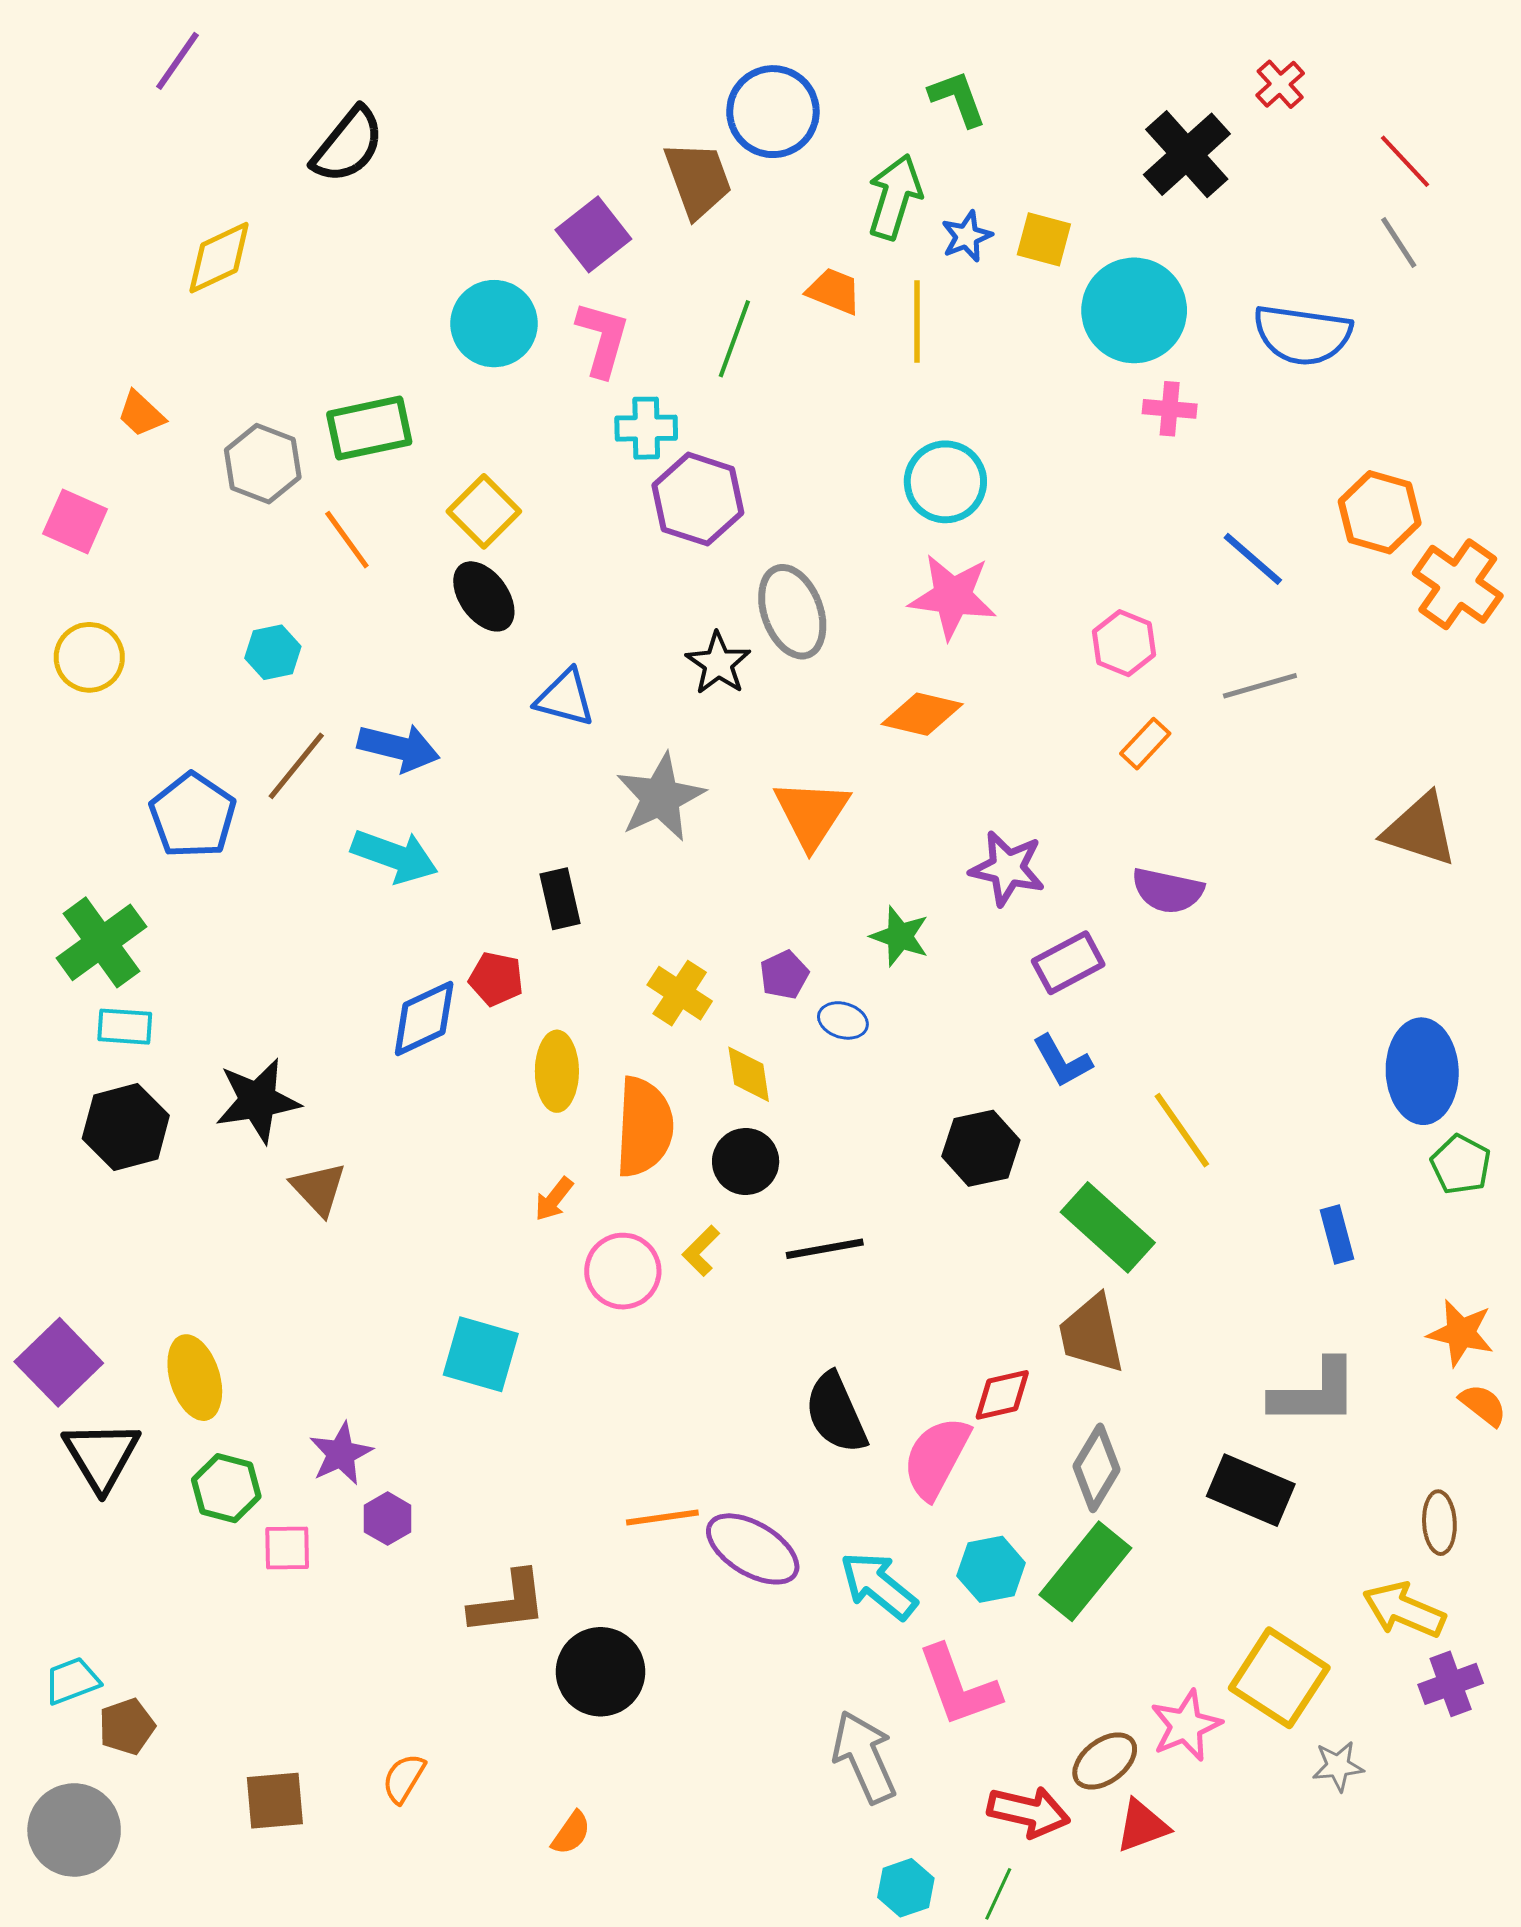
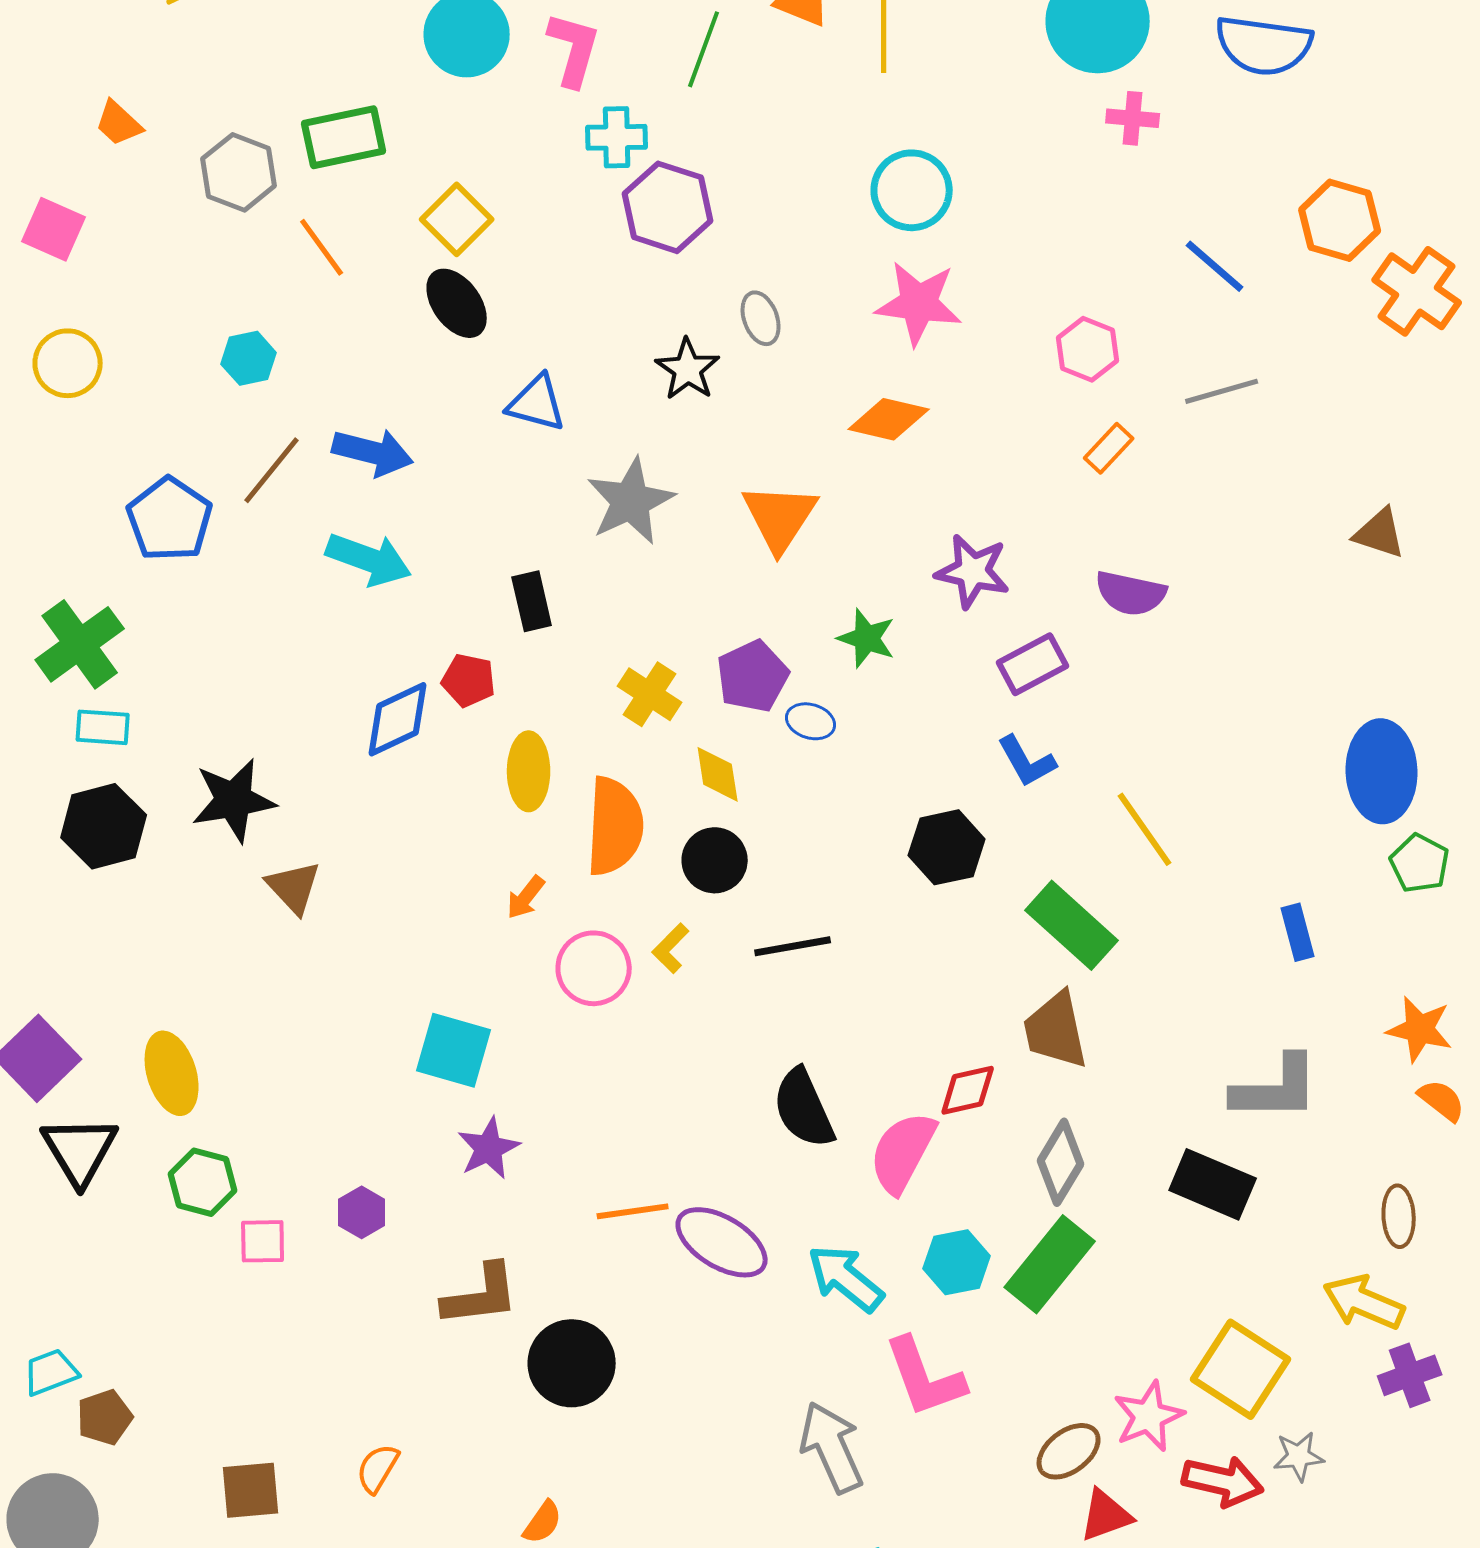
gray ellipse: (792, 612) -> (761, 318), size x0.6
brown triangle: (1420, 830) -> (1380, 533), size x0.7
purple pentagon: (784, 975) -> (753, 676), size x1.5
purple star: (341, 1454) -> (489, 1148), moved
red arrow: (1029, 1812) -> (1223, 1481), moved

